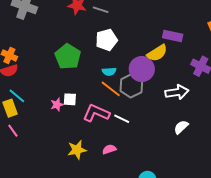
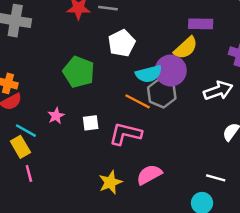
cyan semicircle: (109, 72) -> (149, 74), moved, size x1.5
pink star: (57, 105) -> (56, 116), moved
white line: (122, 119) -> (216, 178), moved
pink line: (13, 131) -> (29, 173), turned 32
pink semicircle: (109, 149) -> (149, 175), size x1.5

